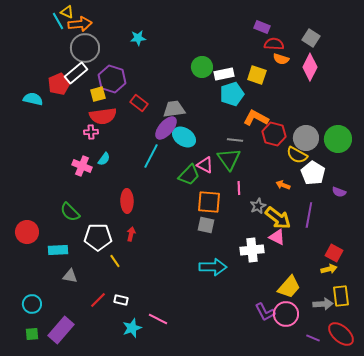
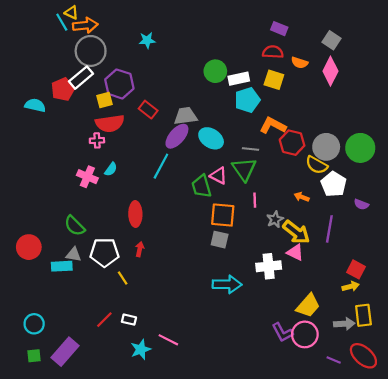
red semicircle: (274, 44) -> (273, 52), moved
cyan ellipse: (184, 137) -> (211, 138), moved
green trapezoid: (189, 175) -> (201, 186), turned 120
gray triangle: (70, 276) -> (74, 255), moved

